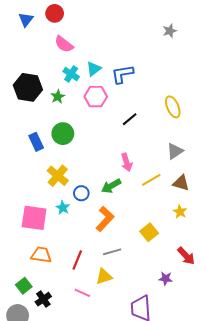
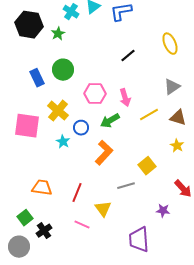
pink hexagon: (96, 97) -> (95, 94), moved
pink square: (34, 218) -> (27, 126), moved
gray line: (112, 252) -> (126, 186), moved
yellow triangle: (104, 276) -> (103, 209), turned -48

